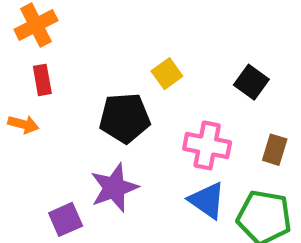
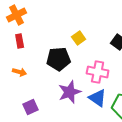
orange arrow: (23, 124) -> (20, 72), moved
purple star: (114, 188) -> (70, 92), moved

